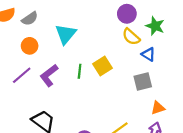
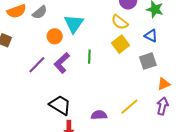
yellow semicircle: (131, 37) -> (120, 22), moved
orange circle: (30, 46) -> (55, 36), moved
yellow square: (102, 66) -> (120, 44), moved

